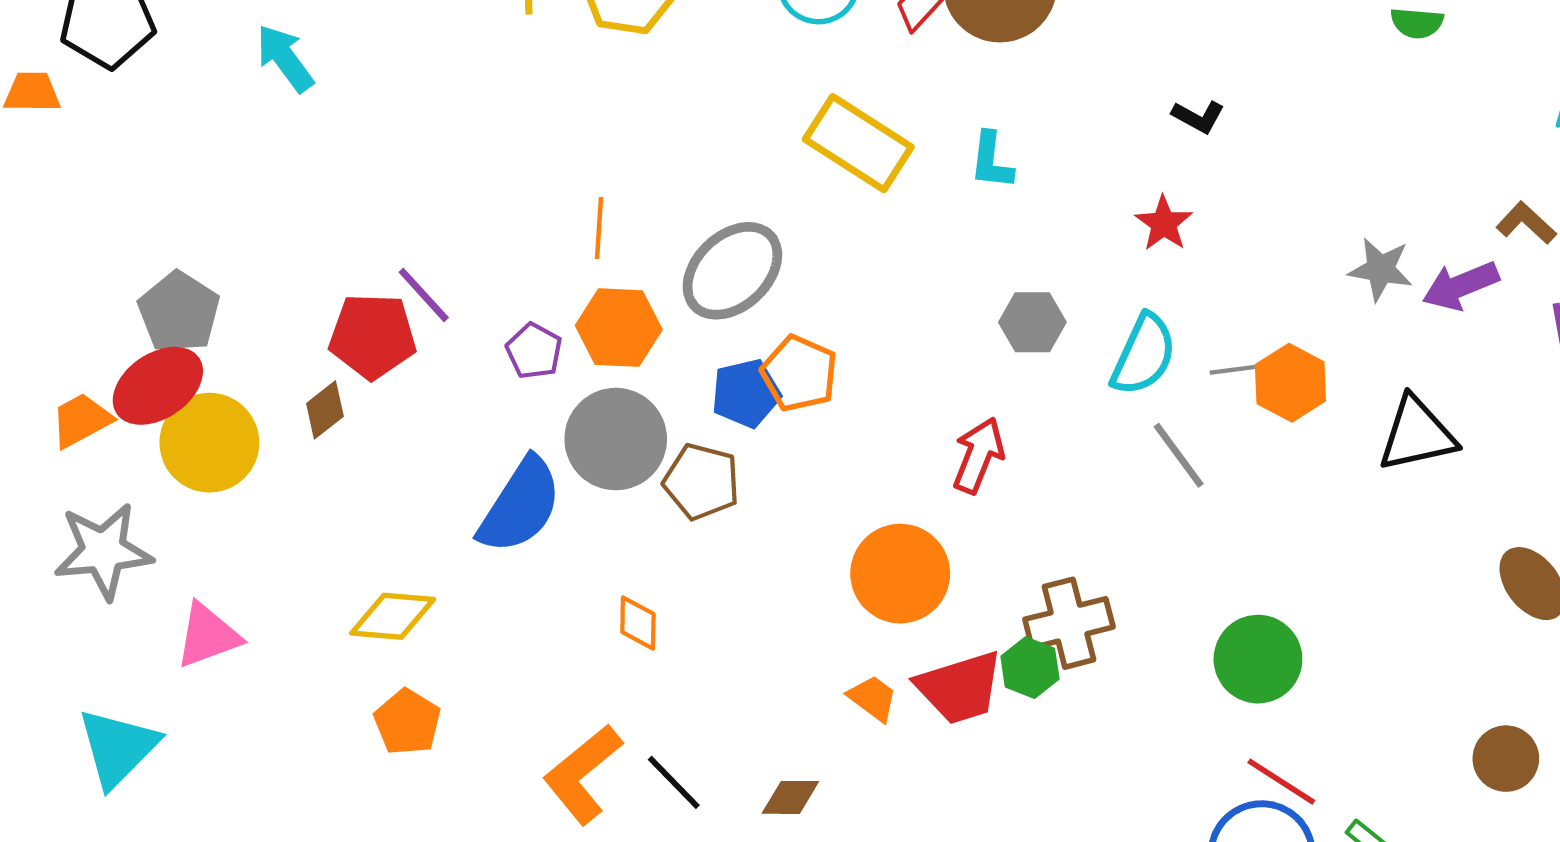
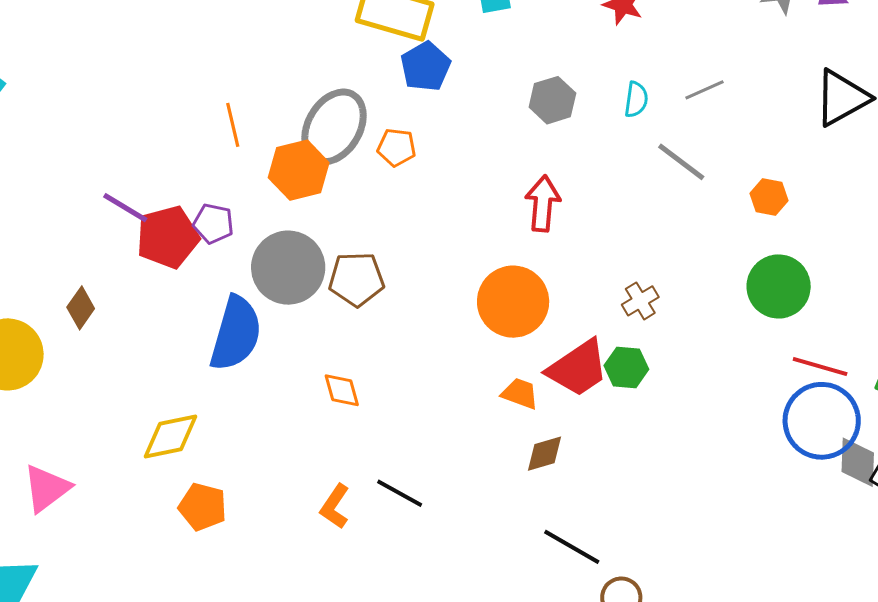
orange hexagon: (619, 328) -> (299, 170), moved
red pentagon: (373, 336) -> (168, 237), moved
cyan semicircle: (1144, 355) -> (636, 99), size x0.6
orange pentagon: (799, 373) -> (396, 147), moved, size x0.7
orange hexagon: (1290, 383) -> (769, 197), moved, size x0.7
blue pentagon: (746, 393) -> (426, 66), moved
brown cross: (1069, 623) -> (640, 301), size x0.6
green hexagon: (1030, 668) -> (626, 367), moved
orange L-shape: (583, 774) -> (335, 506), size x0.6
brown diamond: (790, 797) -> (545, 454), moved

